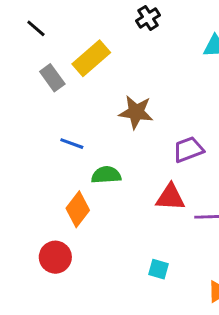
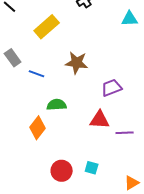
gray rectangle: (52, 78) -> (13, 58), moved
blue line: (72, 144) -> (37, 74), moved
red circle: (55, 257) -> (62, 171), moved

